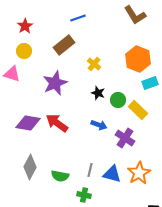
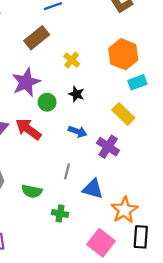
green circle: (118, 100) -> (47, 102), moved
gray line: (90, 170) -> (67, 171), moved
orange star: (139, 173) -> (124, 210), moved

